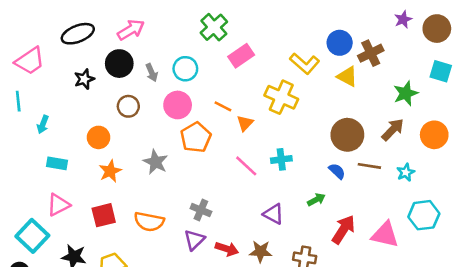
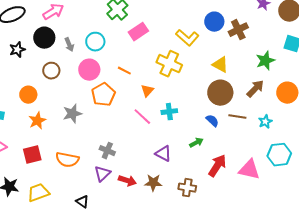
yellow triangle: (347, 76) -> (220, 65), moved
orange triangle: (245, 123) -> (147, 91), moved
gray star: (156, 162) -> (72, 114), turned 30

